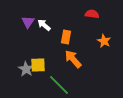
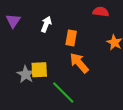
purple triangle: (28, 22) -> (13, 21), moved
white arrow: (44, 25) -> (46, 24), turned 72

